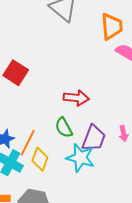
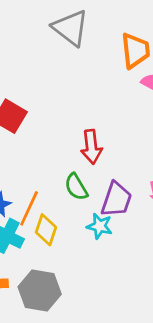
red arrow: (76, 98) -> (91, 147), turned 80
cyan star: (80, 158) -> (100, 226), size x0.7

